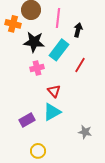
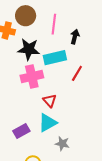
cyan rectangle: (59, 50) -> (55, 58), turned 40
pink cross: (37, 68) -> (32, 77), size x1.5
gray star: (85, 132) -> (62, 144), moved

